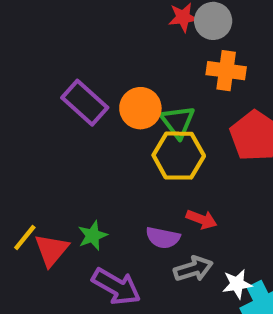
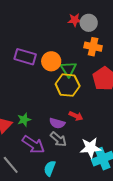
purple rectangle: (85, 103) -> (25, 57), turned -30
gray arrow: (193, 269) -> (58, 139), moved, turned 54
white star: (237, 284) -> (90, 148), size x1.5

